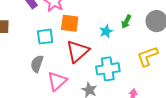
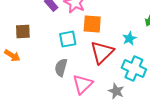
cyan star: (106, 31) -> (129, 38), moved
cyan cross: (108, 69) -> (134, 69), turned 35

